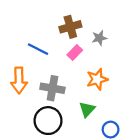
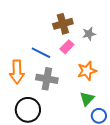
blue line: (38, 49) -> (41, 53), moved
green triangle: (87, 109) -> (87, 99), moved
black circle: (48, 121) -> (28, 110), moved

